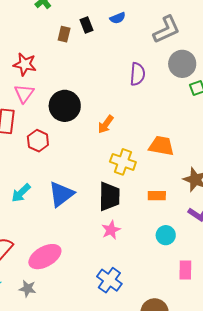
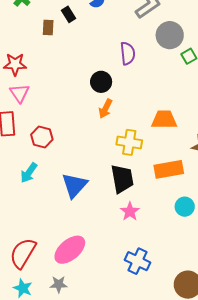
black circle: (65, 106) -> (101, 82), moved, size x0.7
cyan arrow: (21, 193) -> (29, 173), moved
orange rectangle: (157, 196) -> (169, 169), size x1.6

